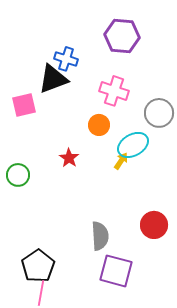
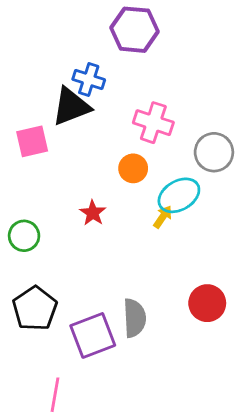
purple hexagon: (122, 36) -> (134, 30), moved
black pentagon: (38, 266) -> (35, 309), moved
purple square: (116, 271) -> (93, 335), moved, turned -36

